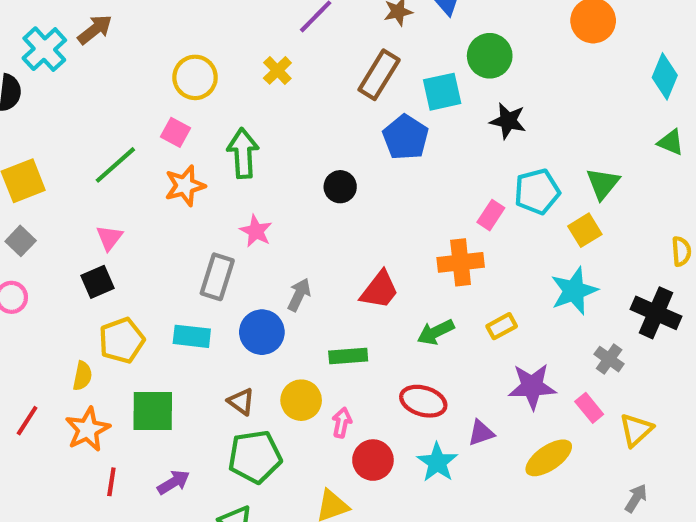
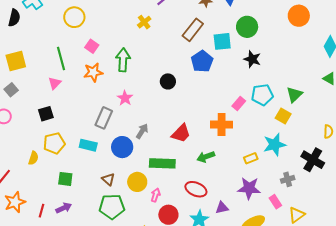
yellow circle: (195, 77) -> (74, 17), moved
green line: (115, 165) -> (61, 58), turned -70
yellow square: (585, 230) -> (283, 116), turned -35
pink triangle: (109, 238) -> (55, 83), moved
yellow rectangle: (502, 326) -> (251, 158), moved
green rectangle: (348, 356) -> (162, 163), size x1.4
gray cross: (609, 359) -> (288, 179), turned 32
green square: (153, 411) -> (65, 179), size x0.7
orange star: (88, 429) -> (15, 202), moved
purple arrow: (174, 482) -> (64, 208), moved

